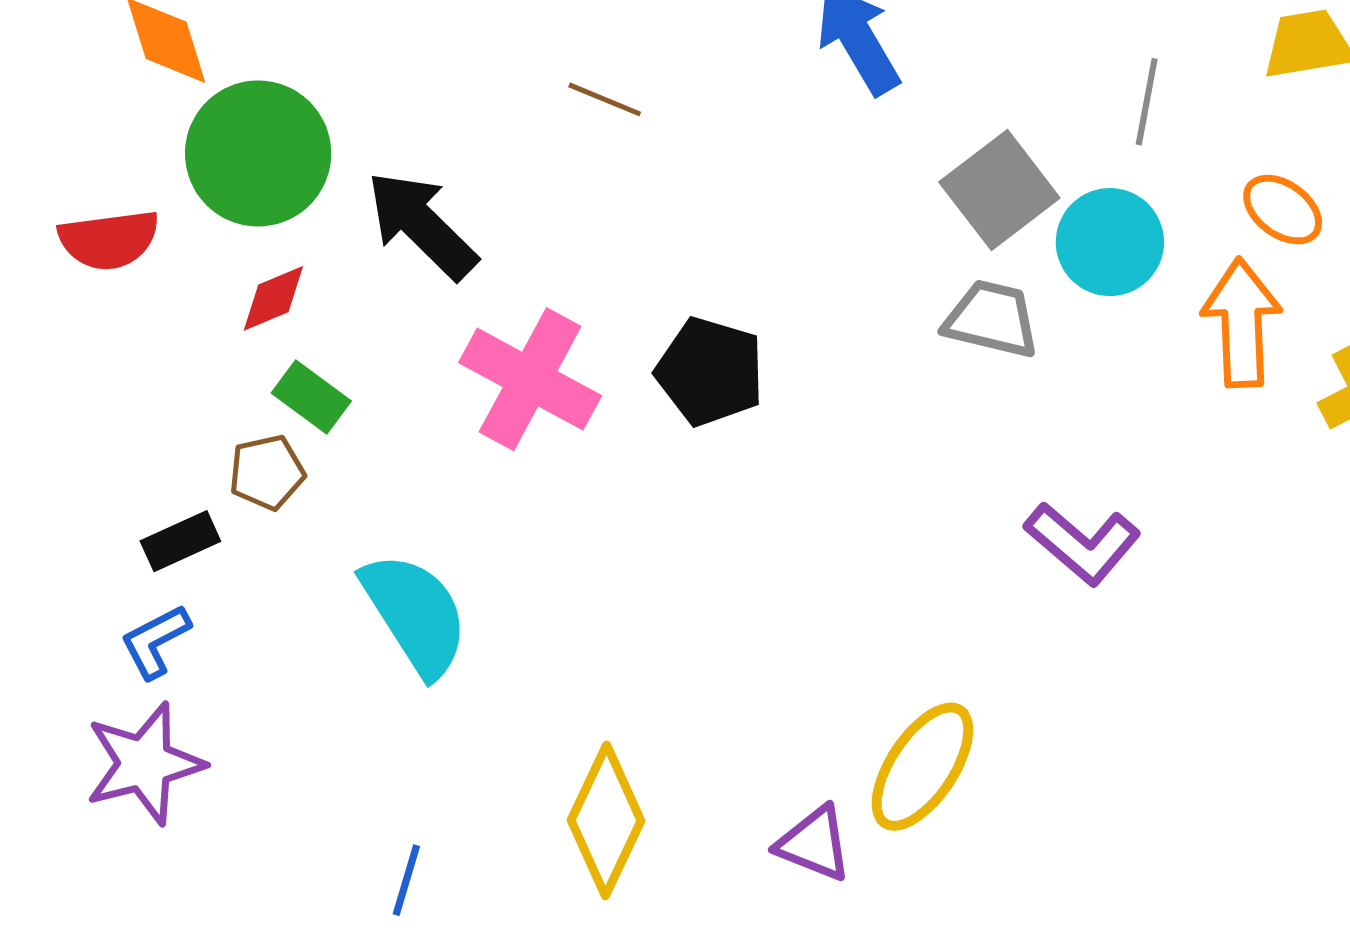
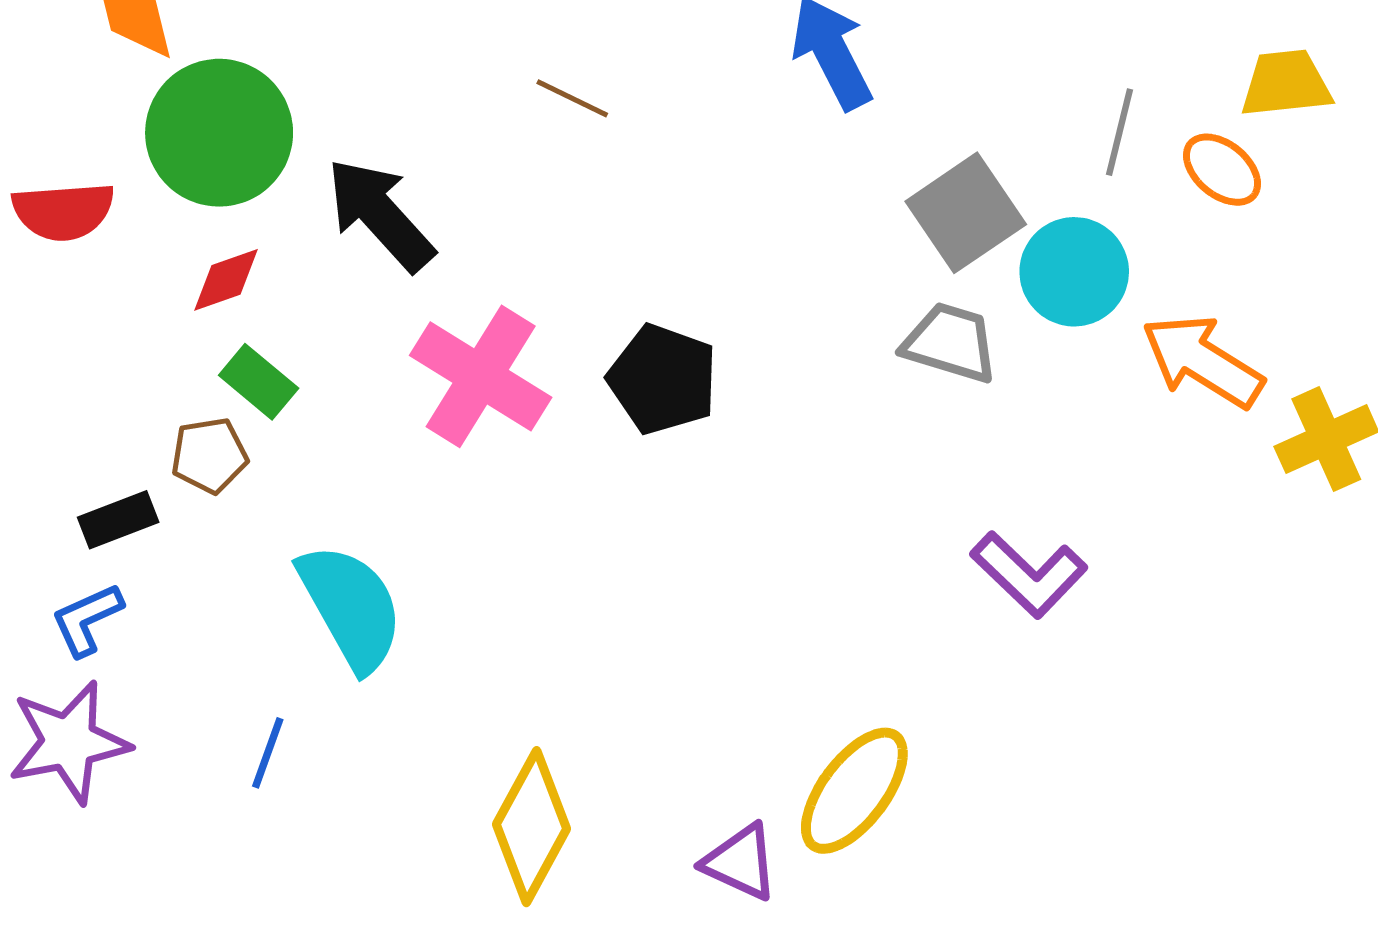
orange ellipse: (1283, 210) -> (1222, 170), moved
orange arrow: (1242, 323) -> (1202, 361), turned -59
blue line: (406, 880) -> (268, 753), moved

